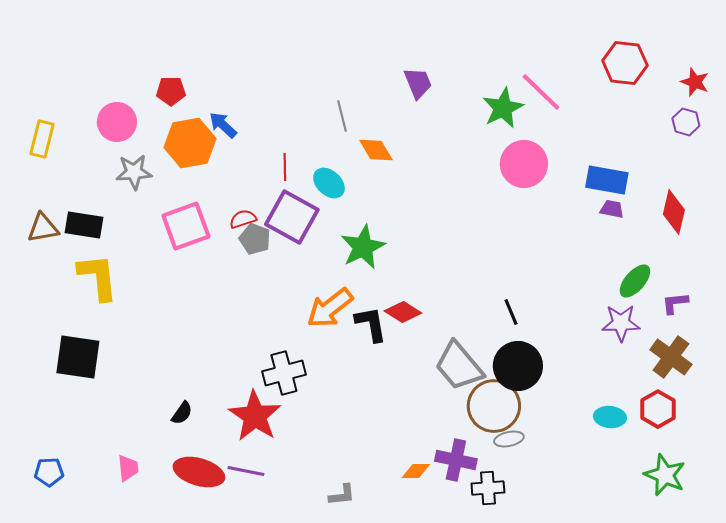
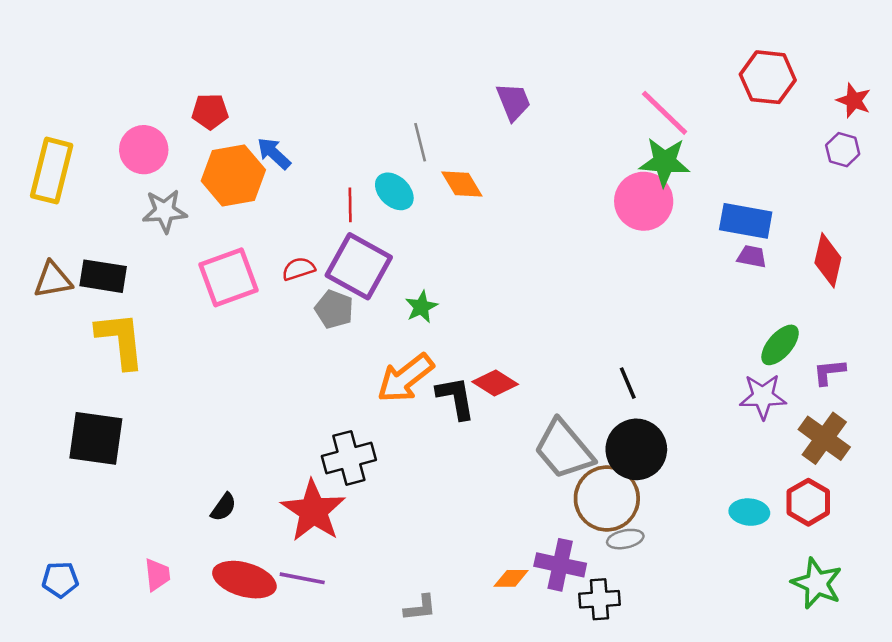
green star: (503, 108) -> (665, 162), moved, turned 30
yellow rectangle: (42, 139) -> (52, 171), size x1.4
cyan ellipse: (329, 183) -> (394, 191), moved
gray pentagon: (255, 239) -> (334, 309), moved
green star: (363, 247) -> (421, 307), moved, size x0.6

